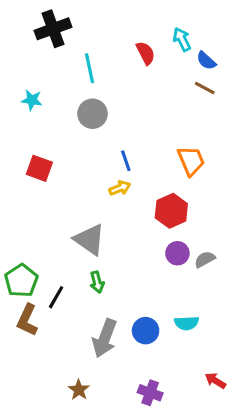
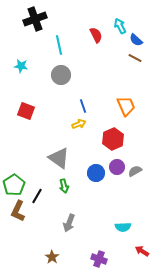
cyan semicircle: (187, 323) -> (123, 227), moved
blue circle: (146, 331) -> (96, 173), moved
gray arrow: (105, 338) -> (69, 223), size x0.7

